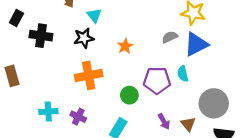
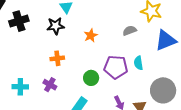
black cross: (41, 36) -> (19, 21), turned -30
blue triangle: (196, 44) -> (166, 40), moved
orange cross: (89, 75) -> (57, 58), size x0.6
purple cross: (78, 117) -> (50, 85), moved

